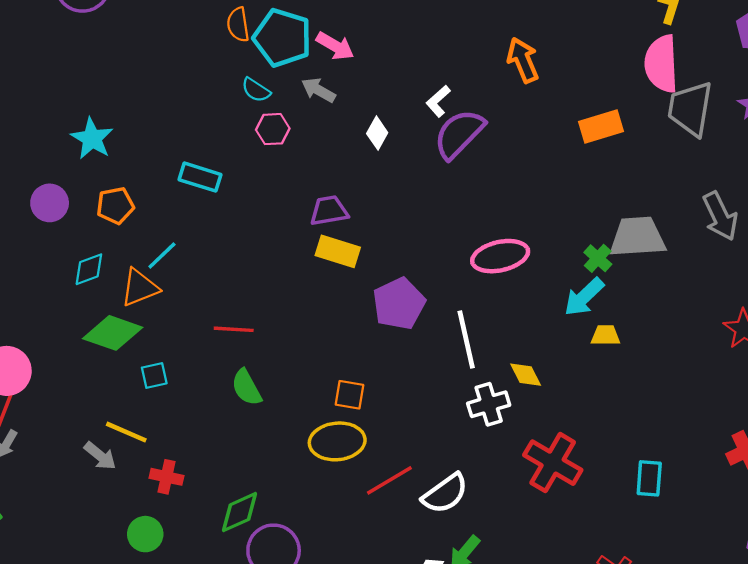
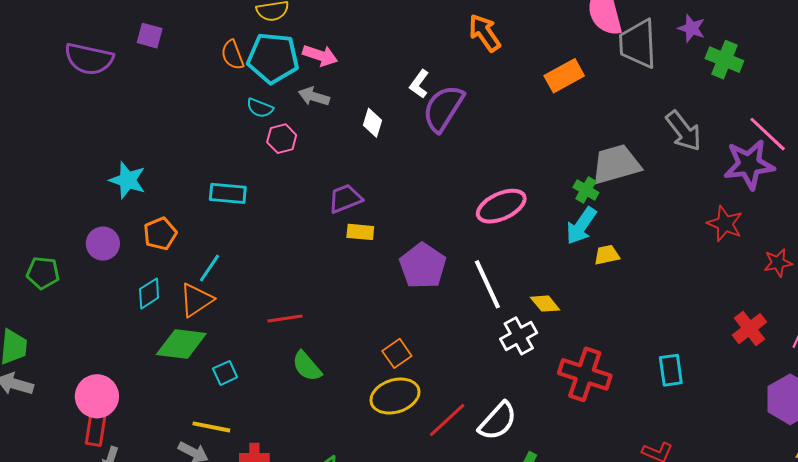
yellow rectangle: (338, 251) -> (360, 232), size x0.7
orange square: (349, 395) -> (397, 353), turned -32

